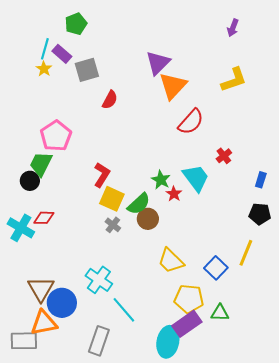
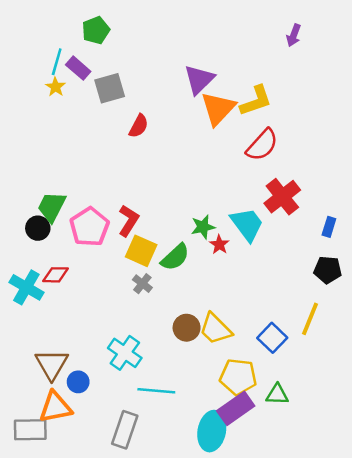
yellow L-shape: (234, 80) -> (256, 101), moved
red semicircle: (191, 122) -> (262, 145), moved
pink pentagon: (56, 136) -> (89, 227), moved
red cross: (224, 156) -> (282, 197), size x1.8
green star: (161, 180) -> (203, 227), turned 30
brown circle: (148, 219) -> (187, 328), moved
blue circle: (62, 303) -> (78, 382), size x0.6
cyan line: (124, 310) -> (156, 391), turned -44

